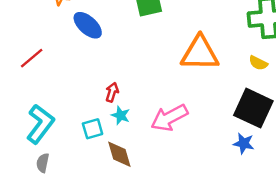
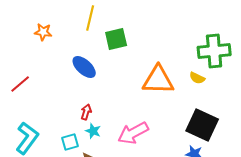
blue ellipse: (88, 25) -> (84, 67), moved
yellow semicircle: (258, 63) -> (197, 78), moved

